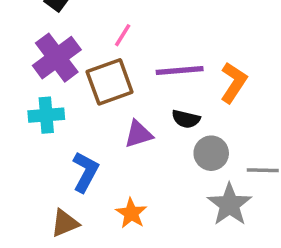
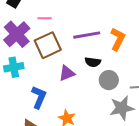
pink line: (123, 35) -> (45, 18), moved, turned 64
gray star: (230, 204) -> (122, 108), turned 30

